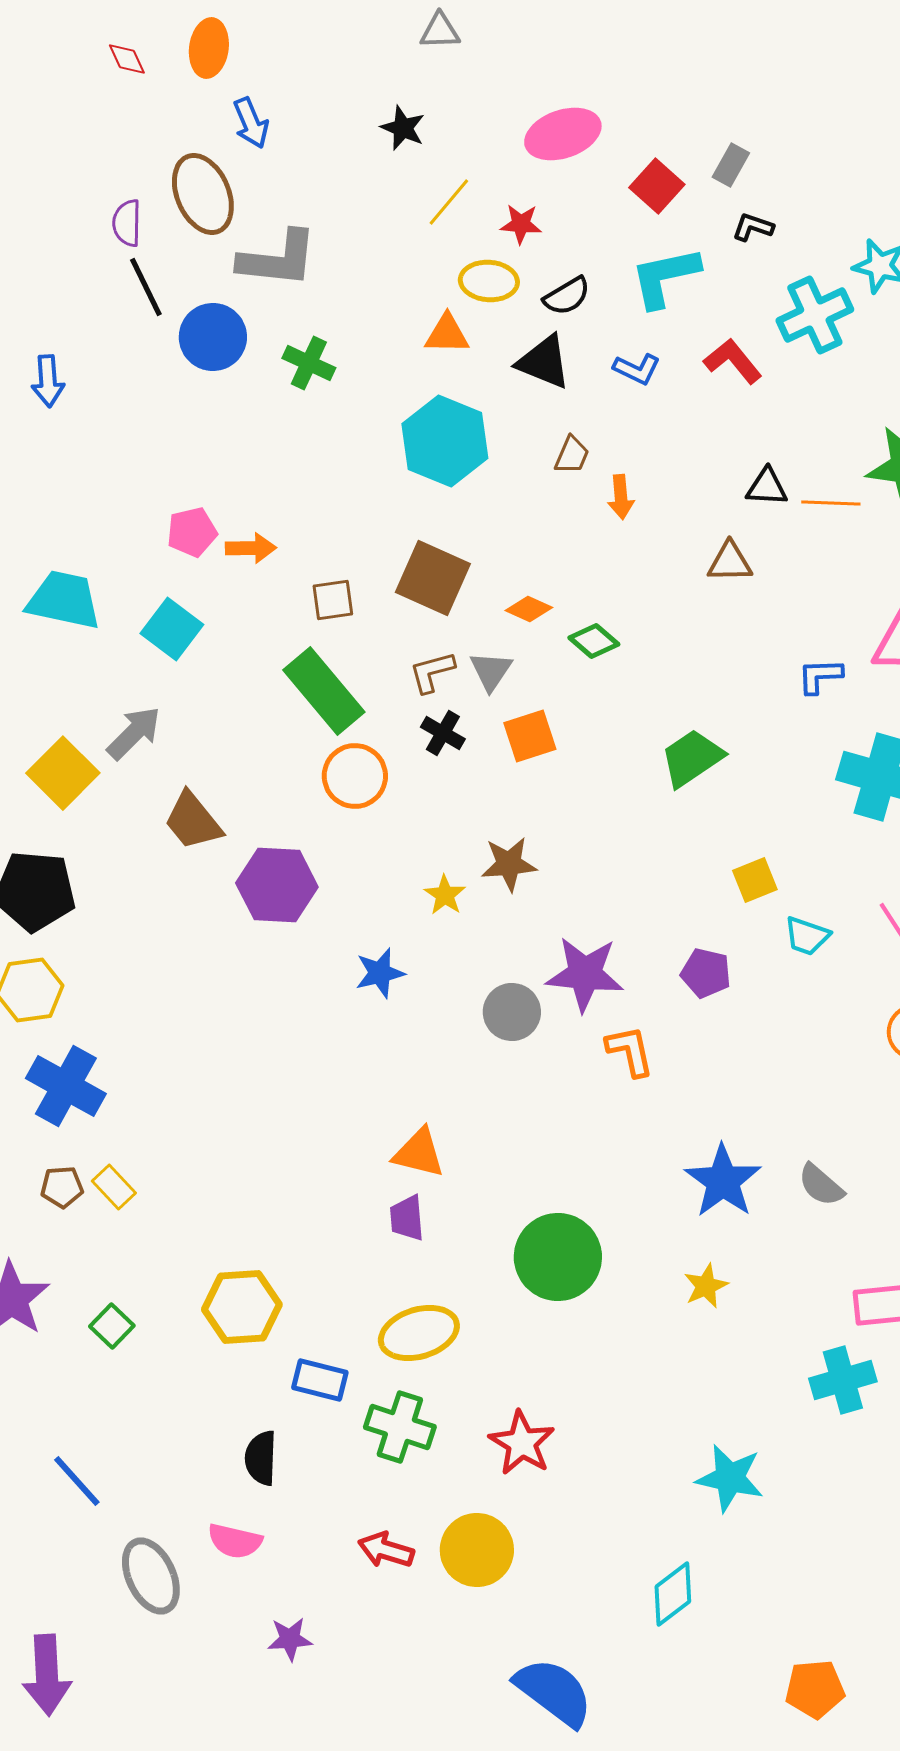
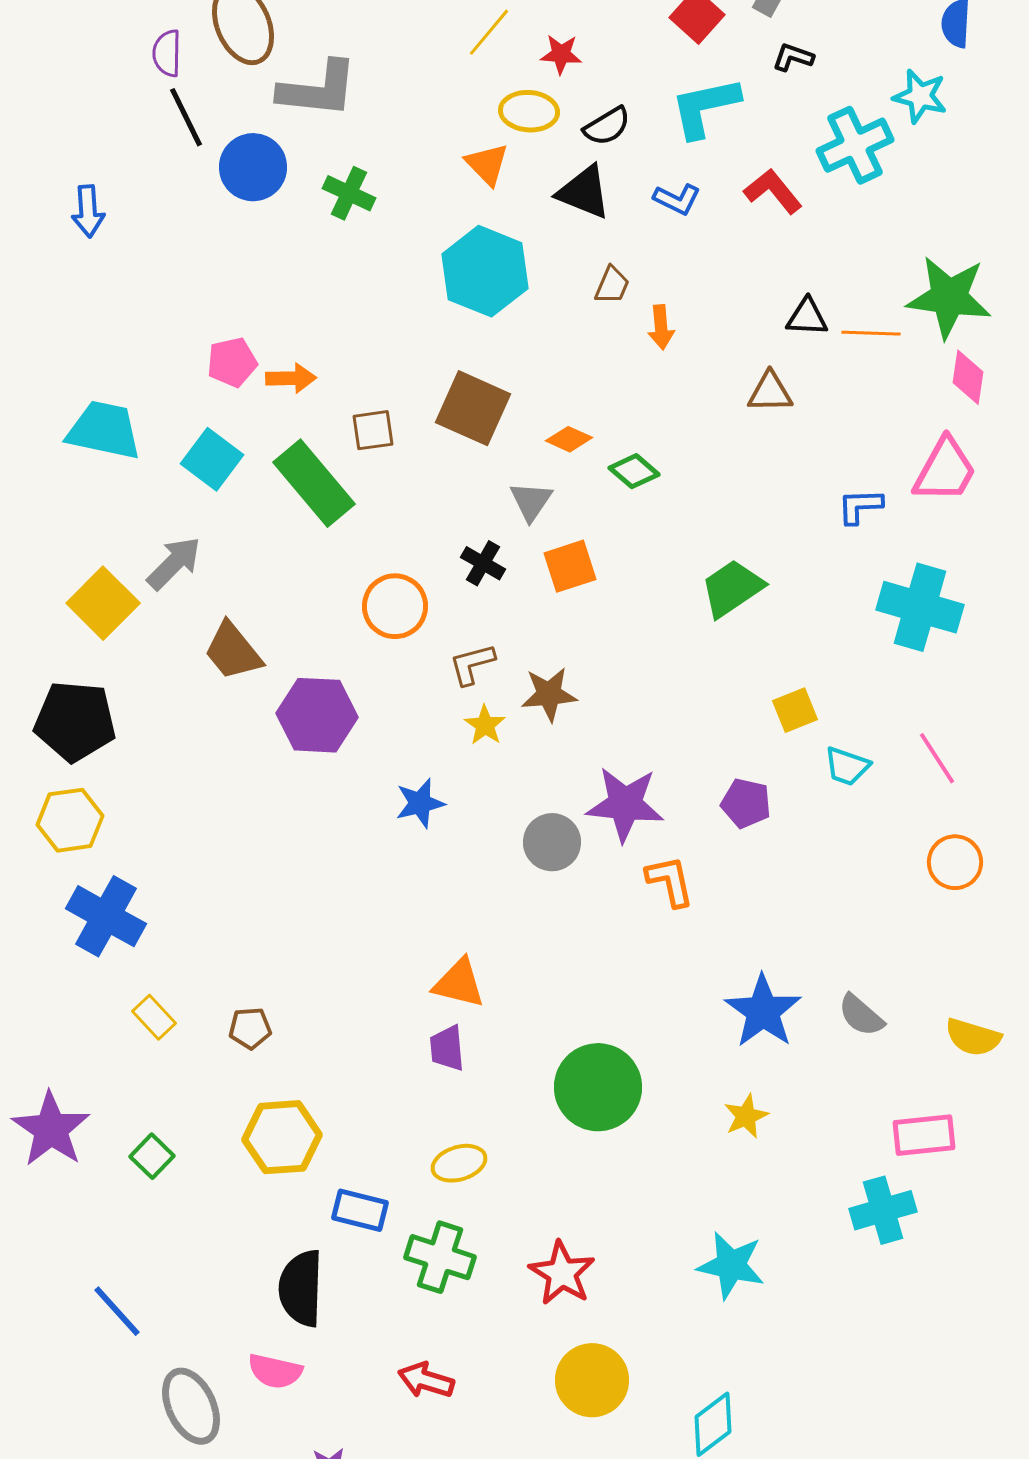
orange triangle: (447, 334) -> (487, 164), turned 45
brown L-shape: (432, 672) -> (472, 664), moved
green rectangle: (324, 691) -> (314, 483), moved
brown pentagon: (62, 1187) -> (250, 1028), moved
yellow ellipse: (419, 1333) -> (459, 1163), size x0.7
black semicircle: (261, 1458) -> (301, 1288), size x1.4
cyan star: (730, 1478) -> (731, 1265), moved
yellow circle: (477, 1550) -> (592, 1380), moved

